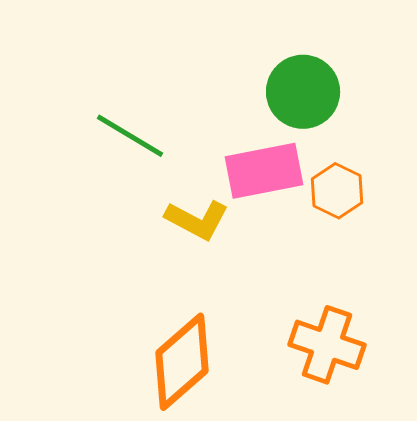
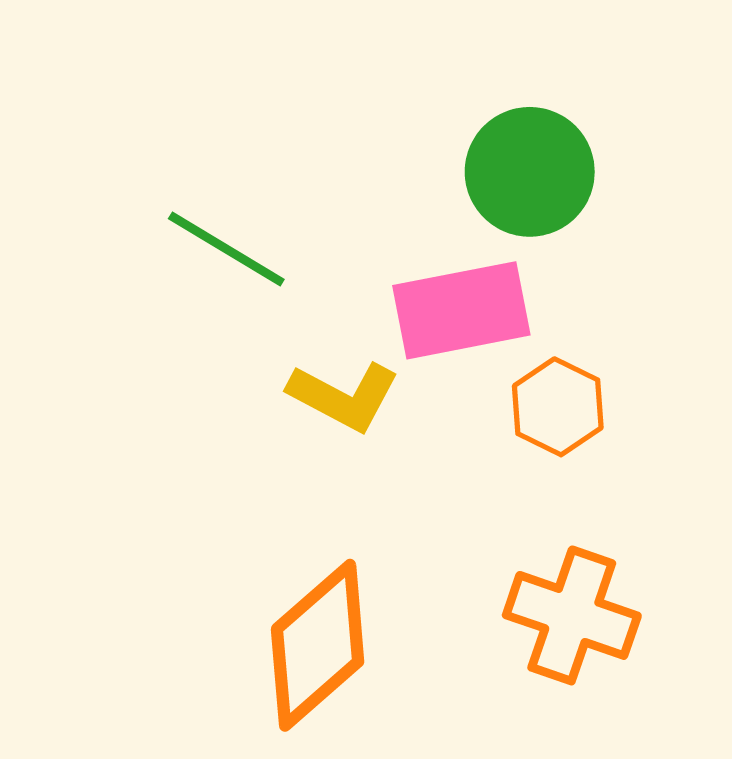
orange hexagon: (337, 191) -> (558, 407), moved

